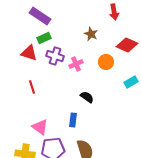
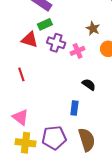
brown star: (91, 34) -> (93, 28), moved
red line: (32, 87) -> (21, 74), moved
pink triangle: (40, 127) -> (20, 117), moved

